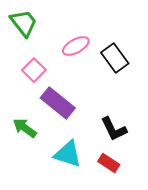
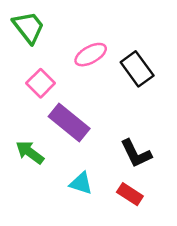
cyan triangle: (68, 154) -> (81, 183), size x0.7

